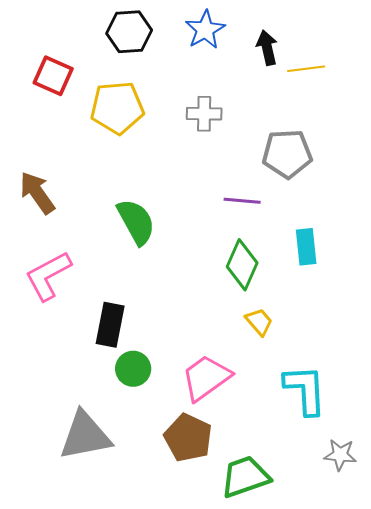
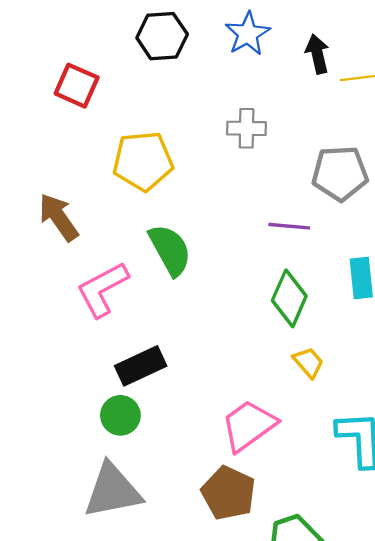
yellow pentagon: (117, 108) -> (143, 161), moved
pink L-shape: (48, 276) -> (102, 289), moved
black rectangle: (110, 325) -> (141, 366), turned 54
green circle: (133, 369) -> (120, 415), moved

